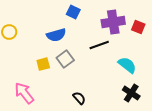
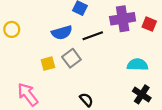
black line: (99, 45) -> (93, 36), moved
cyan semicircle: (127, 65) -> (138, 65), turned -36

